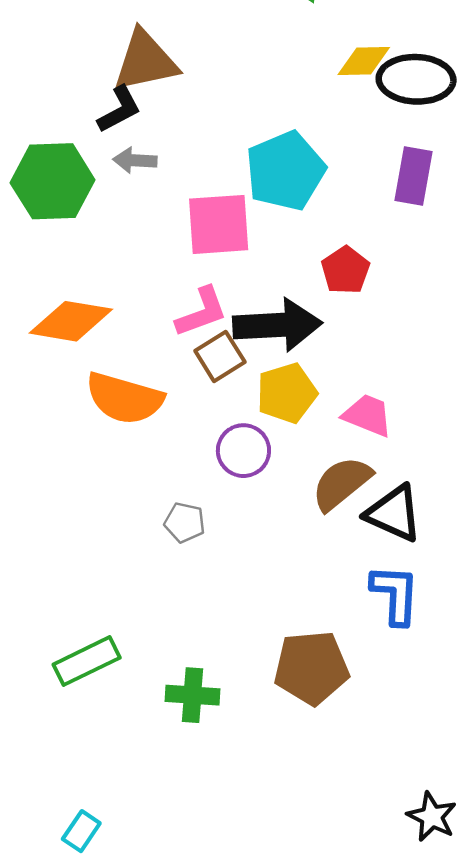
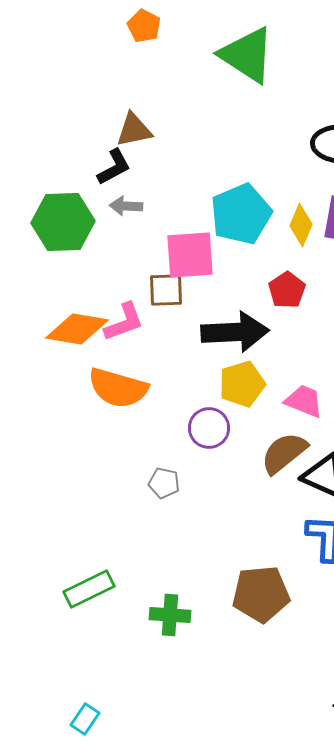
brown triangle: (145, 61) -> (134, 130), size x0.7
yellow diamond: (364, 61) -> (301, 225), moved, turned -66
pink L-shape: (202, 312) -> (124, 322), moved
brown square: (220, 356) -> (166, 290), moved, turned 30

